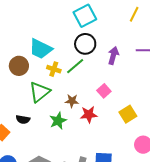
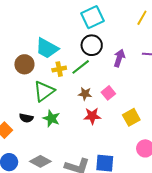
yellow cross: (54, 69) -> (59, 69), turned -32
brown star: (72, 101) -> (85, 94), moved
green star: (58, 121) -> (51, 118), moved, turned -30

